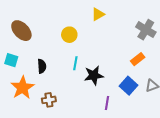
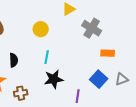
gray cross: (146, 30) -> (92, 28), moved
orange rectangle: (138, 59) -> (108, 53), turned 40
black star: (94, 75) -> (54, 79), moved

